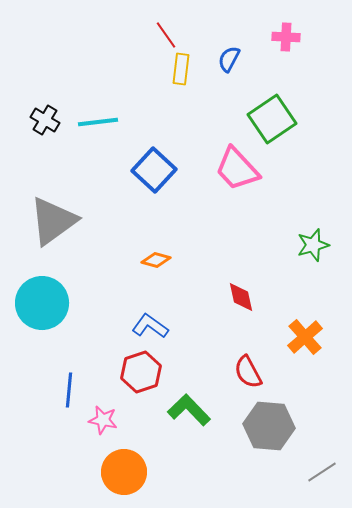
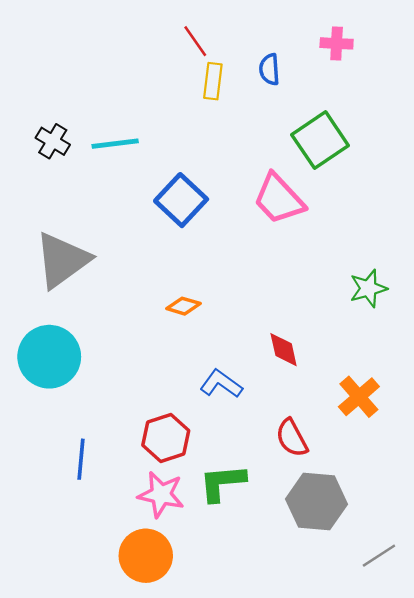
blue semicircle: (229, 59) -> (269, 69), turned -32
blue L-shape: (150, 326) -> (221, 384), moved
green L-shape: (189, 410) -> (222, 483), turned -51
pink star: (103, 420) -> (161, 494), moved, size x1.4

